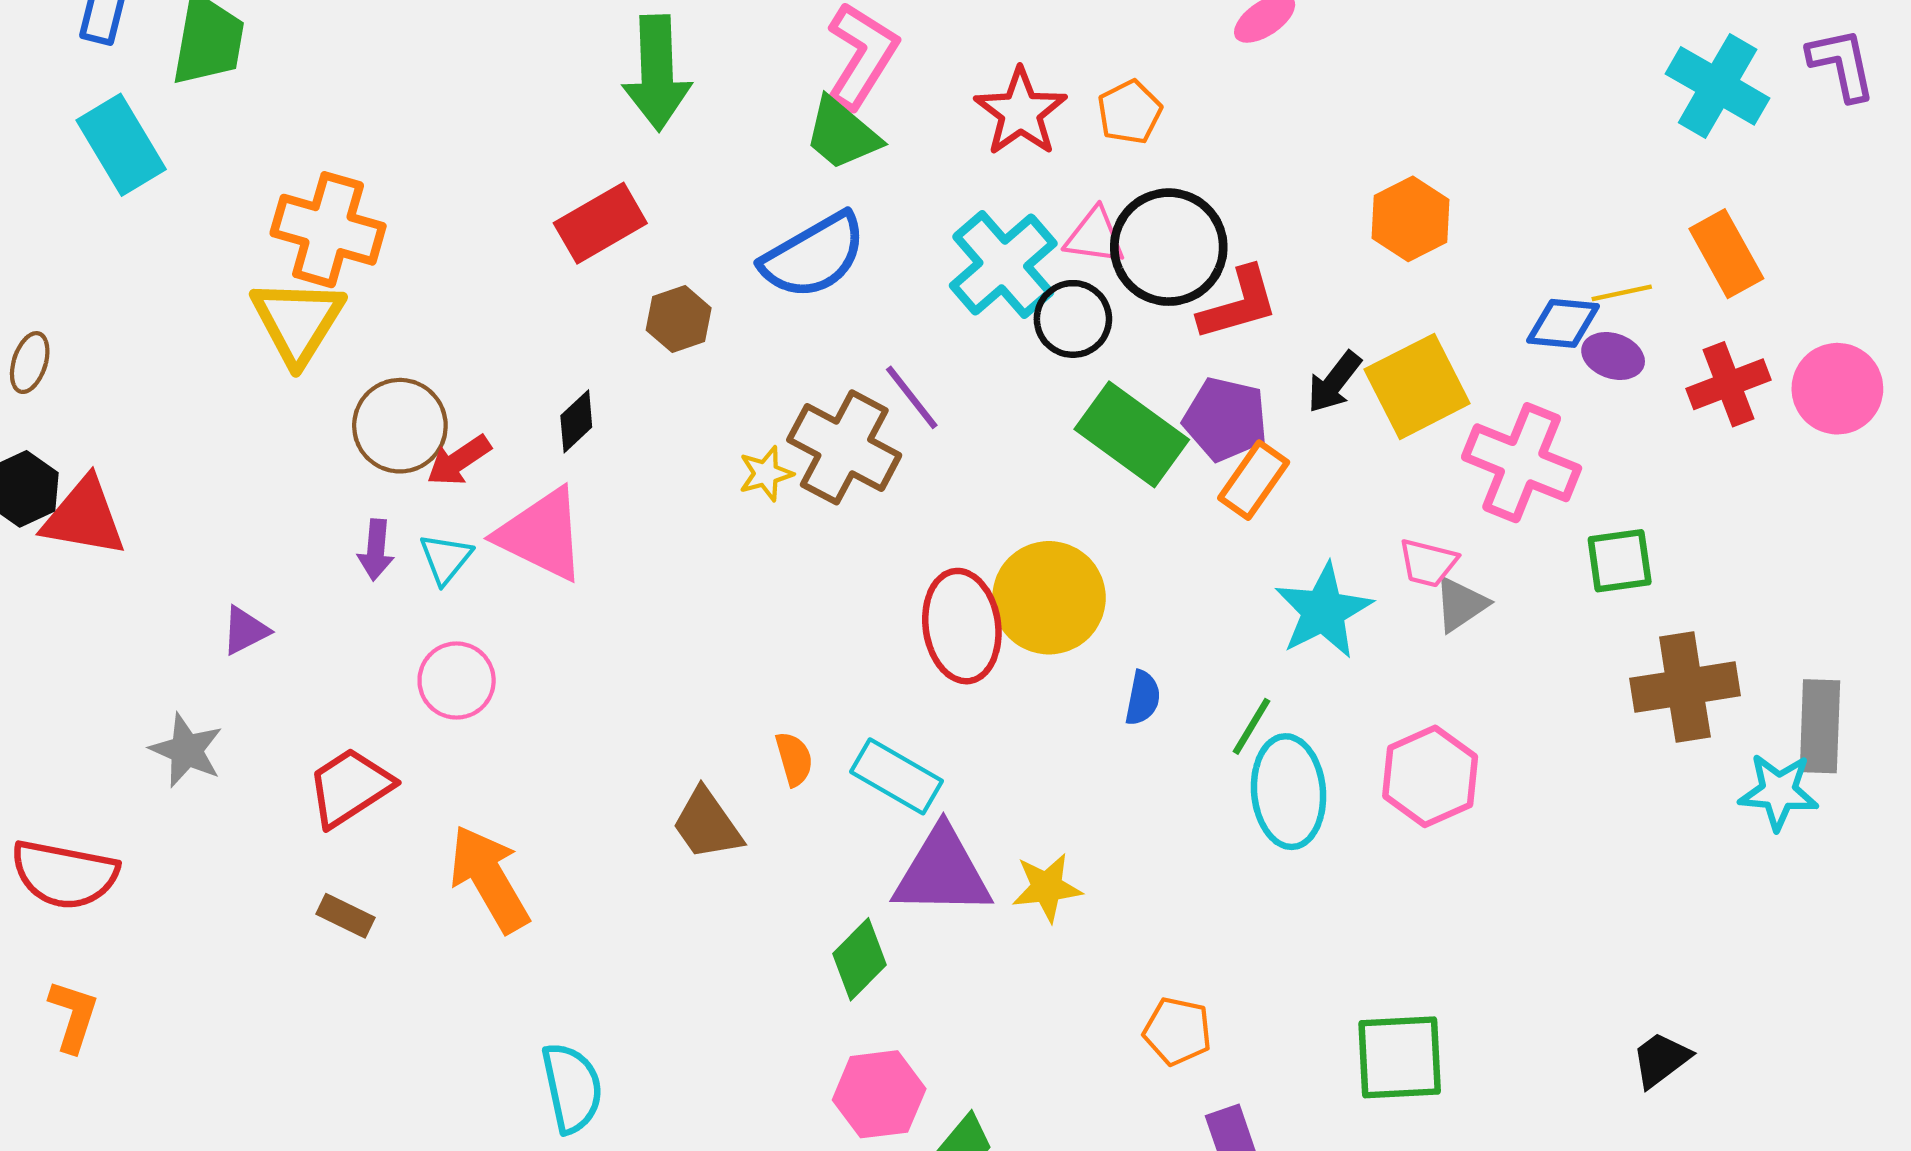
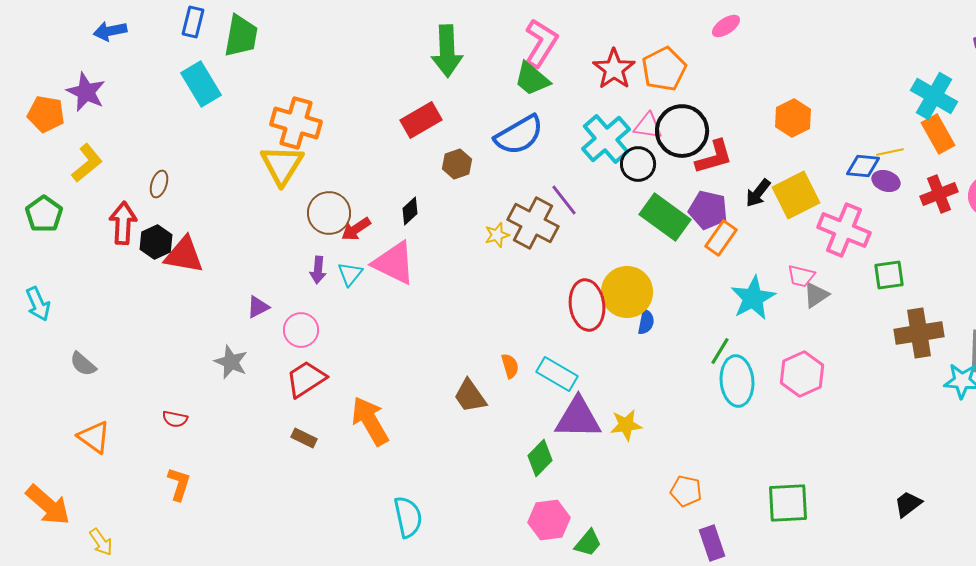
cyan cross: (1718, 86) -> (934, 96), moved
orange pentagon: (1130, 112) -> (664, 69), size x1.5
pink circle: (457, 681) -> (301, 330), moved
blue semicircle: (1143, 698) -> (646, 322), moved
red semicircle: (65, 874) -> (175, 419), size x0.5

